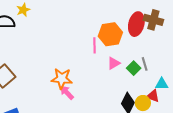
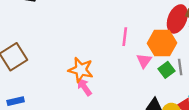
orange hexagon: (110, 34) -> (162, 43), moved
pink triangle: (114, 63) -> (144, 61), turned -32

